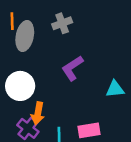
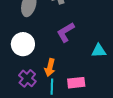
orange arrow: (38, 113) -> (50, 67), moved

